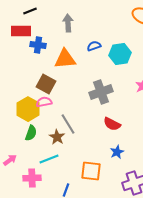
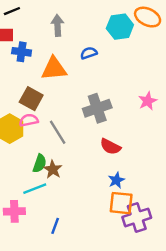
cyan hexagon: (120, 54) -> (120, 27), moved
gray line: (68, 124) -> (58, 132), moved
green semicircle: (31, 133) -> (40, 163), moved
brown star: (57, 137) -> (53, 169), moved
orange square: (91, 171) -> (121, 203), moved

